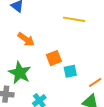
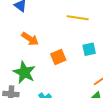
cyan square: (70, 71) -> (89, 49), moved

